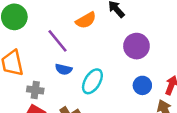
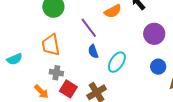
blue semicircle: (64, 69) -> (93, 51), turned 56
gray cross: (35, 90) -> (56, 73), moved

